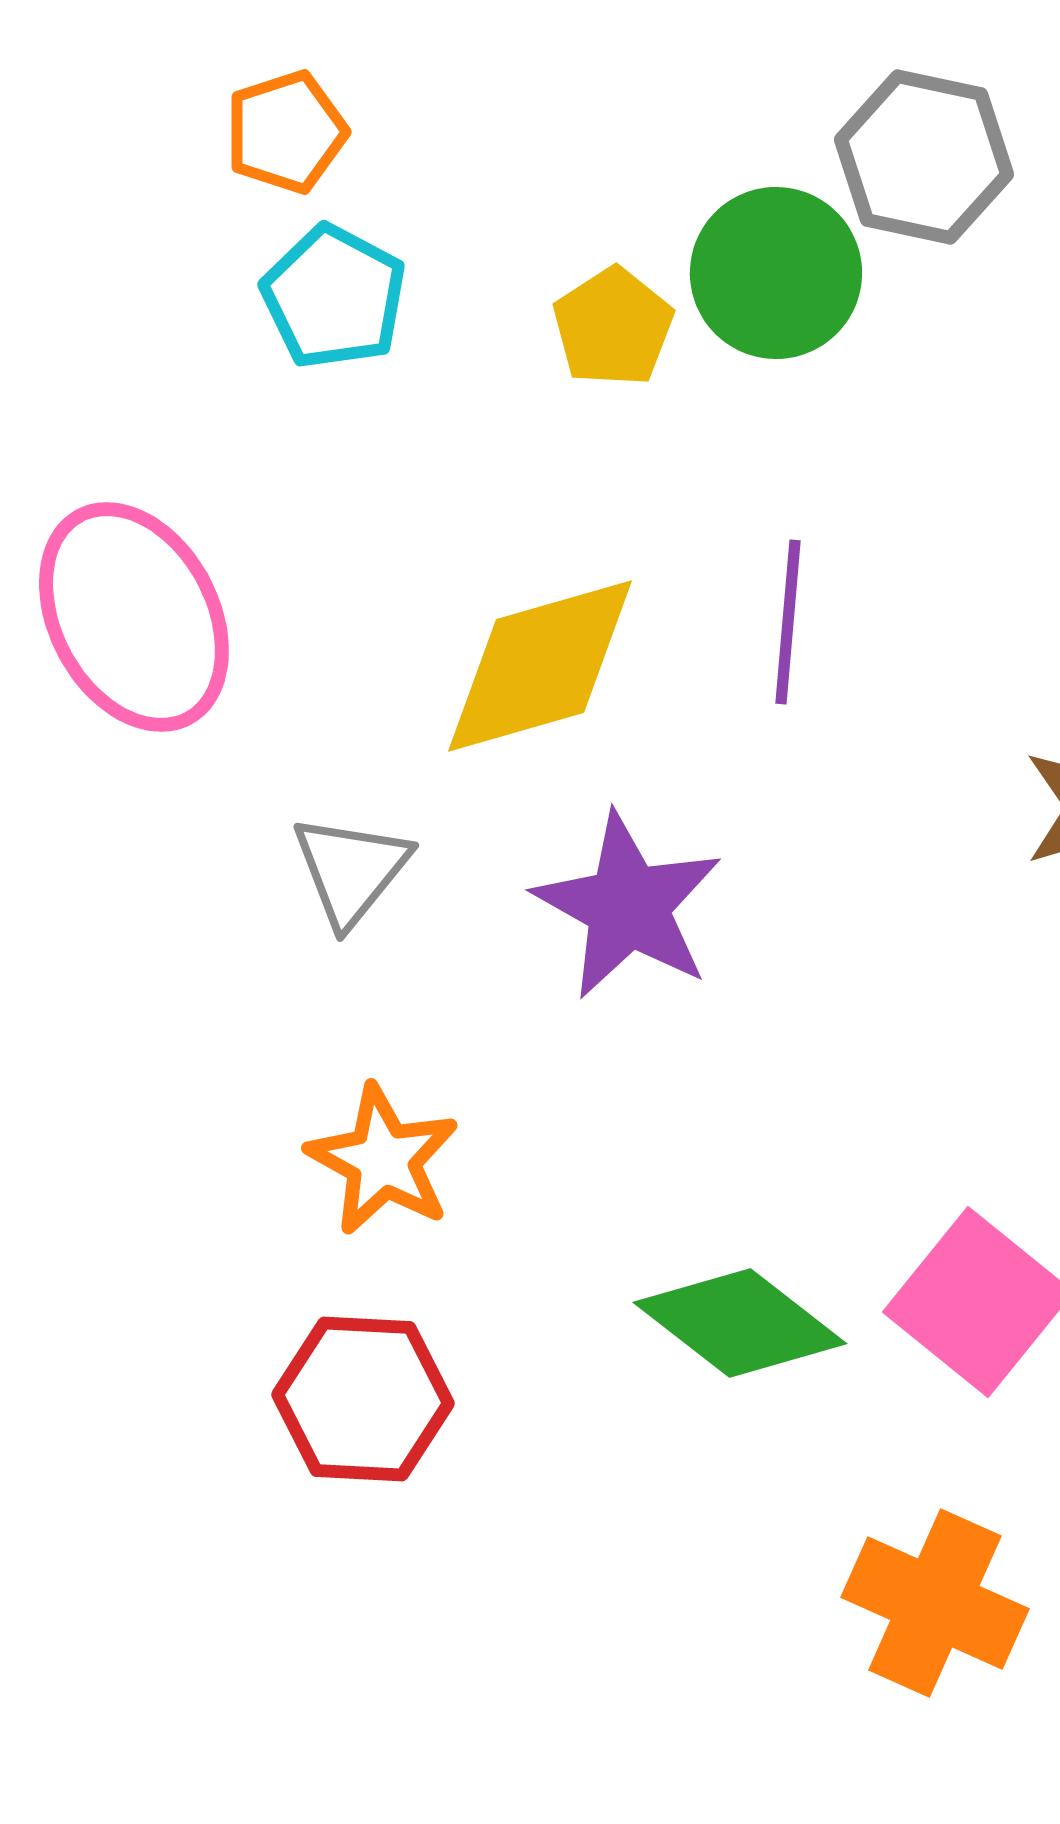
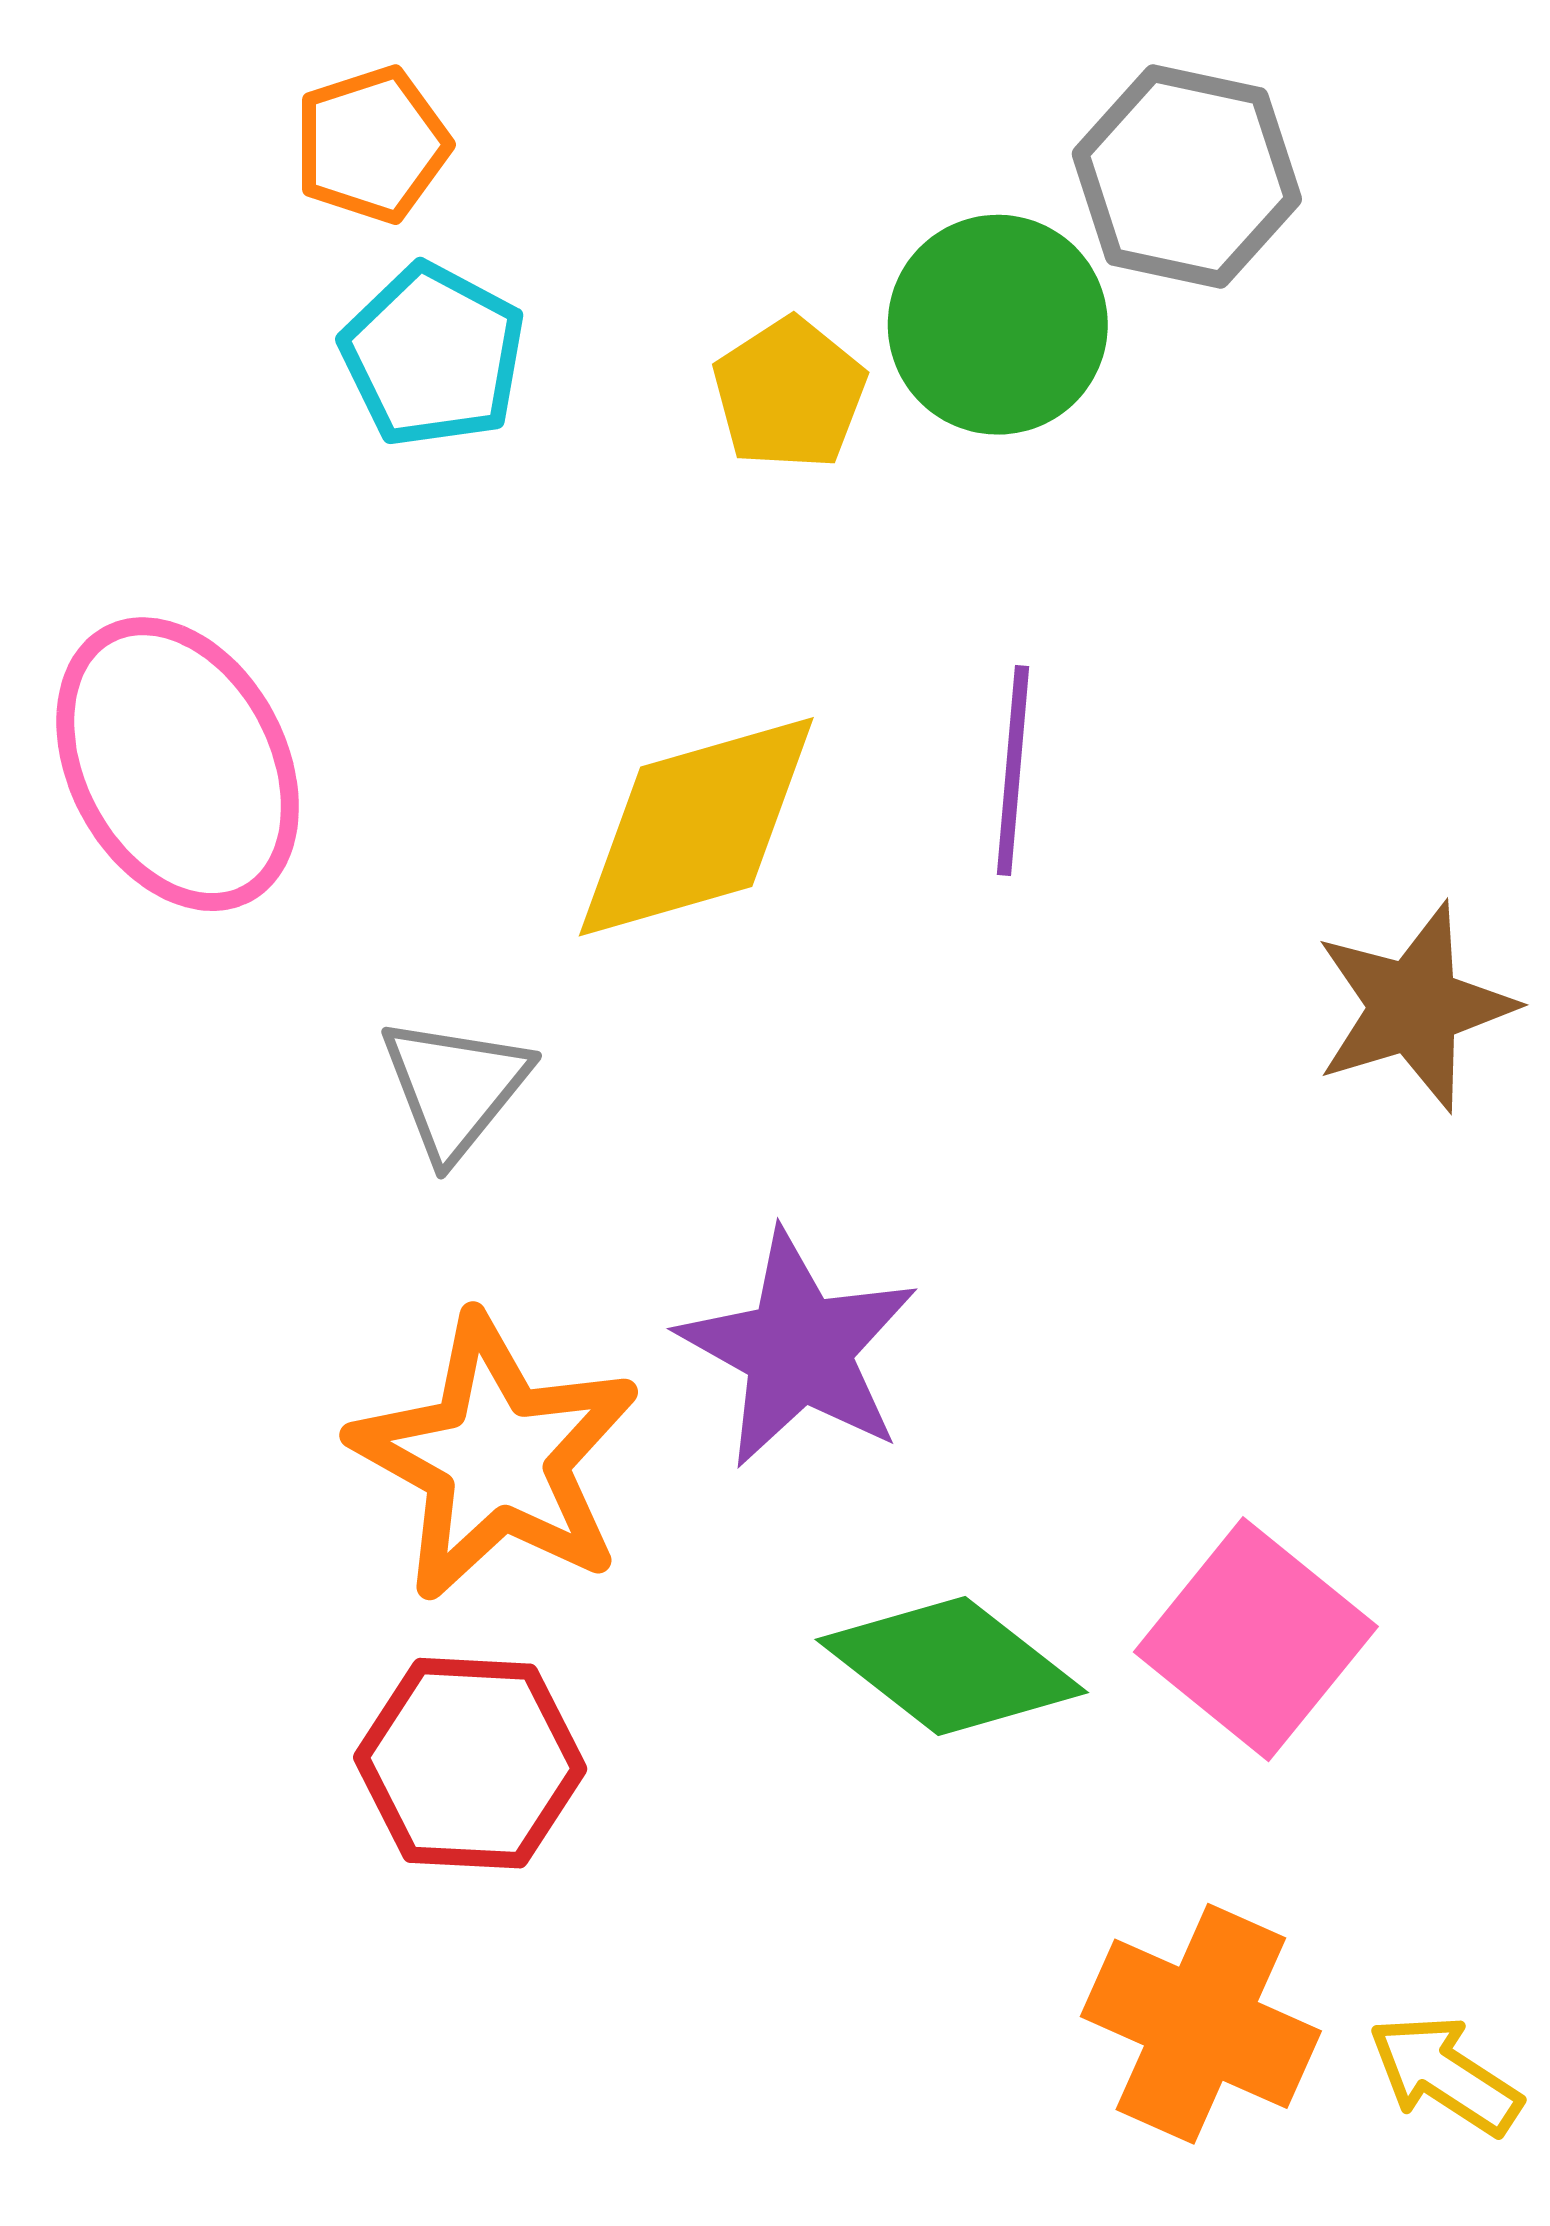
purple star: (628, 906) -> (798, 1349), moved
orange star: (383, 1160) -> (496, 1458), size x1.5

